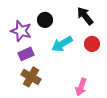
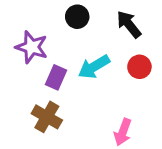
black circle: (45, 20) -> (77, 17), moved
purple rectangle: (26, 54) -> (56, 77), moved, turned -42

